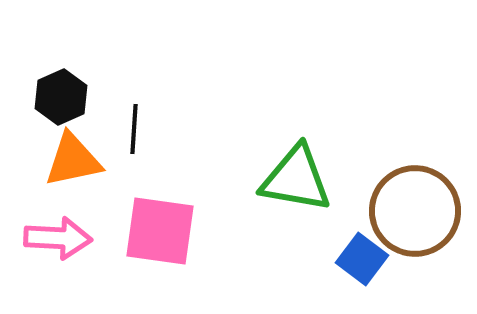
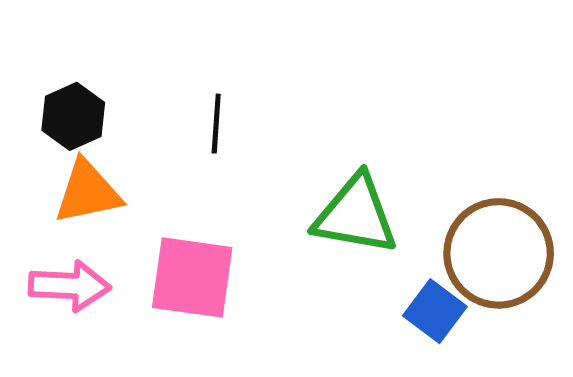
black line: (134, 129) -> (216, 124), moved

